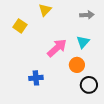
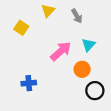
gray arrow: (87, 15) -> (77, 16), moved, turned 64
blue cross: (36, 78) -> (29, 83), moved

